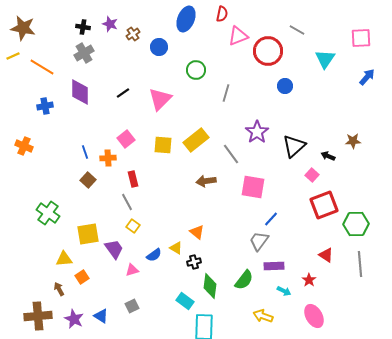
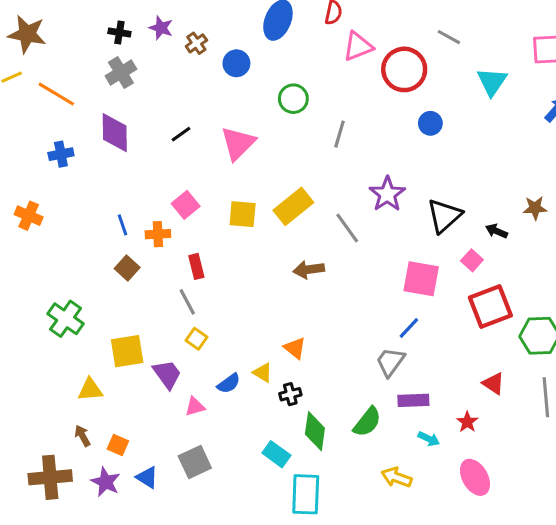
pink square: (253, 187) -> (421, 279), moved
orange square: (82, 277) -> (118, 445), moved, turned -32
gray square: (132, 306) -> (195, 462), size x1.5

